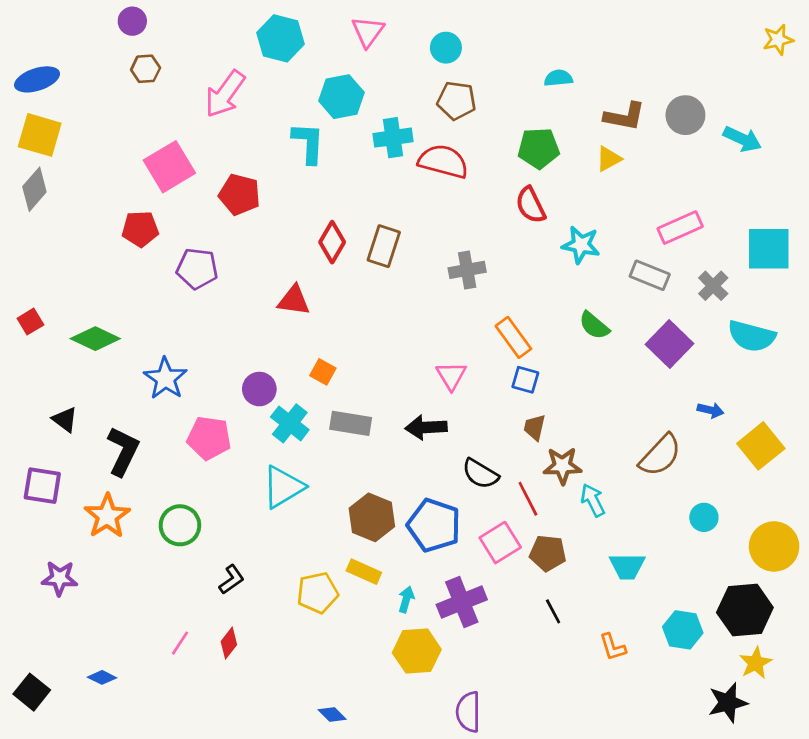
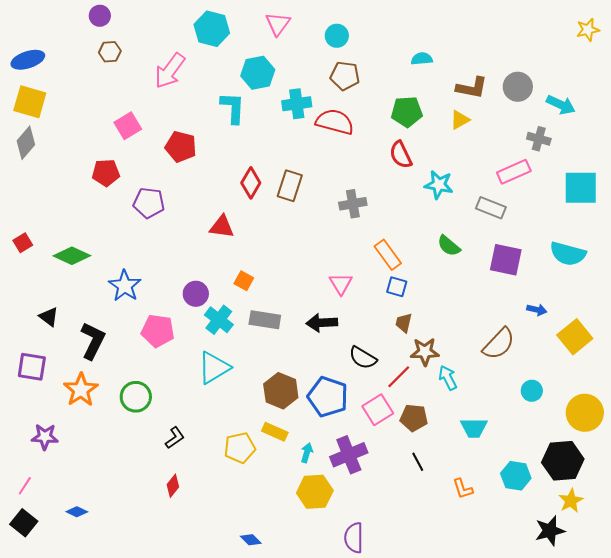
pink square: (169, 167) -> (128, 126), size x0.7
gray cross: (713, 286) -> (539, 139), moved, turned -30
purple square: (670, 344) -> (506, 260), turned -32
red line: (528, 499) -> (399, 377), turned 72
pink line: (180, 643) -> (25, 486), moved

